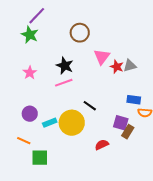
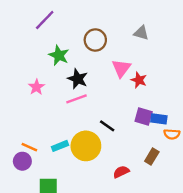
green star: (30, 35) -> (59, 55), moved
gray triangle: (130, 66) -> (141, 33), moved, turned 32
purple circle: (30, 114) -> (22, 161), moved
purple square: (121, 123) -> (144, 116), moved
orange line: (24, 141) -> (29, 147), moved

